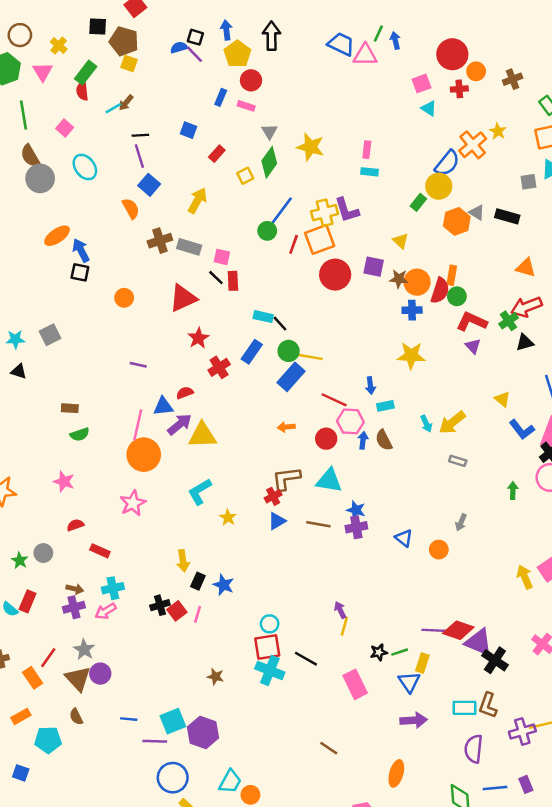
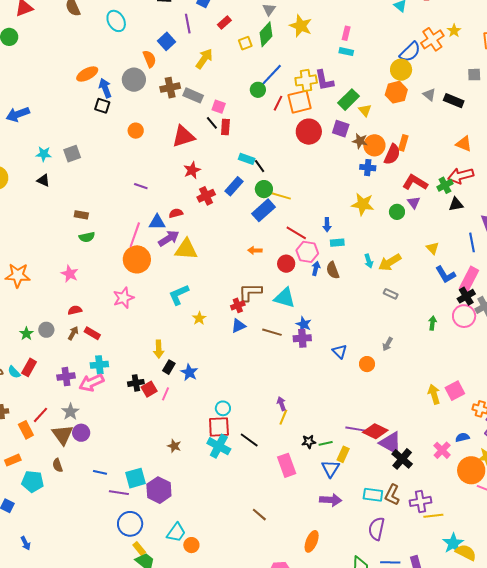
purple line: (139, 156) -> (188, 24), moved
gray circle: (40, 178) -> (134, 80), moved
green rectangle: (418, 202) -> (348, 100), moved, size x1.5
orange hexagon: (457, 221) -> (396, 92), moved
green circle: (457, 296) -> (397, 212), moved
brown arrow: (75, 589) -> (73, 333), moved, turned -80
pink arrow: (106, 611) -> (91, 383), size x1.4
purple cross: (522, 732) -> (420, 501), moved

